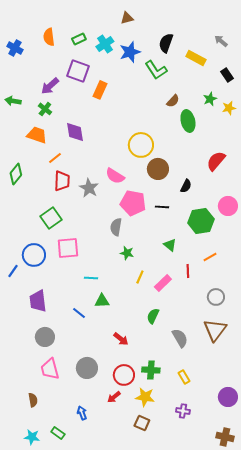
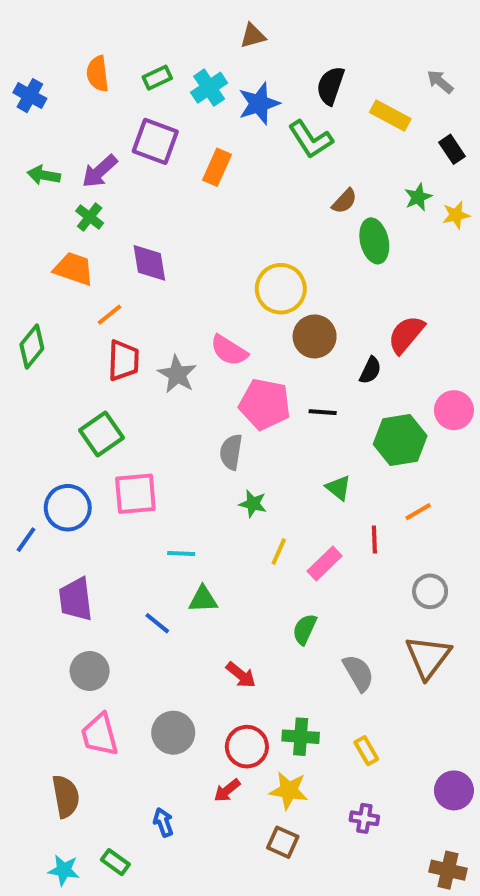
orange rectangle: (100, 90) -> (217, 167), moved
green arrow: (13, 101) -> (44, 175), moved
red semicircle: (216, 161) -> (406, 334), moved
brown semicircle: (33, 400) -> (66, 796), size x1.5

